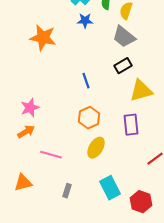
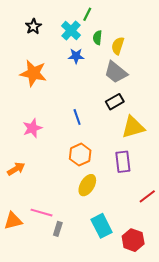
pink star: (30, 108) -> (32, 128), moved
pink line: (51, 155) -> (42, 213), moved

